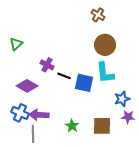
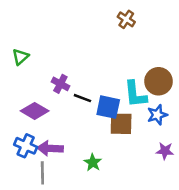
brown circle: (105, 45) -> (159, 81), moved
blue star: (122, 99) -> (157, 115), moved
brown square: (102, 126) -> (121, 124), moved

